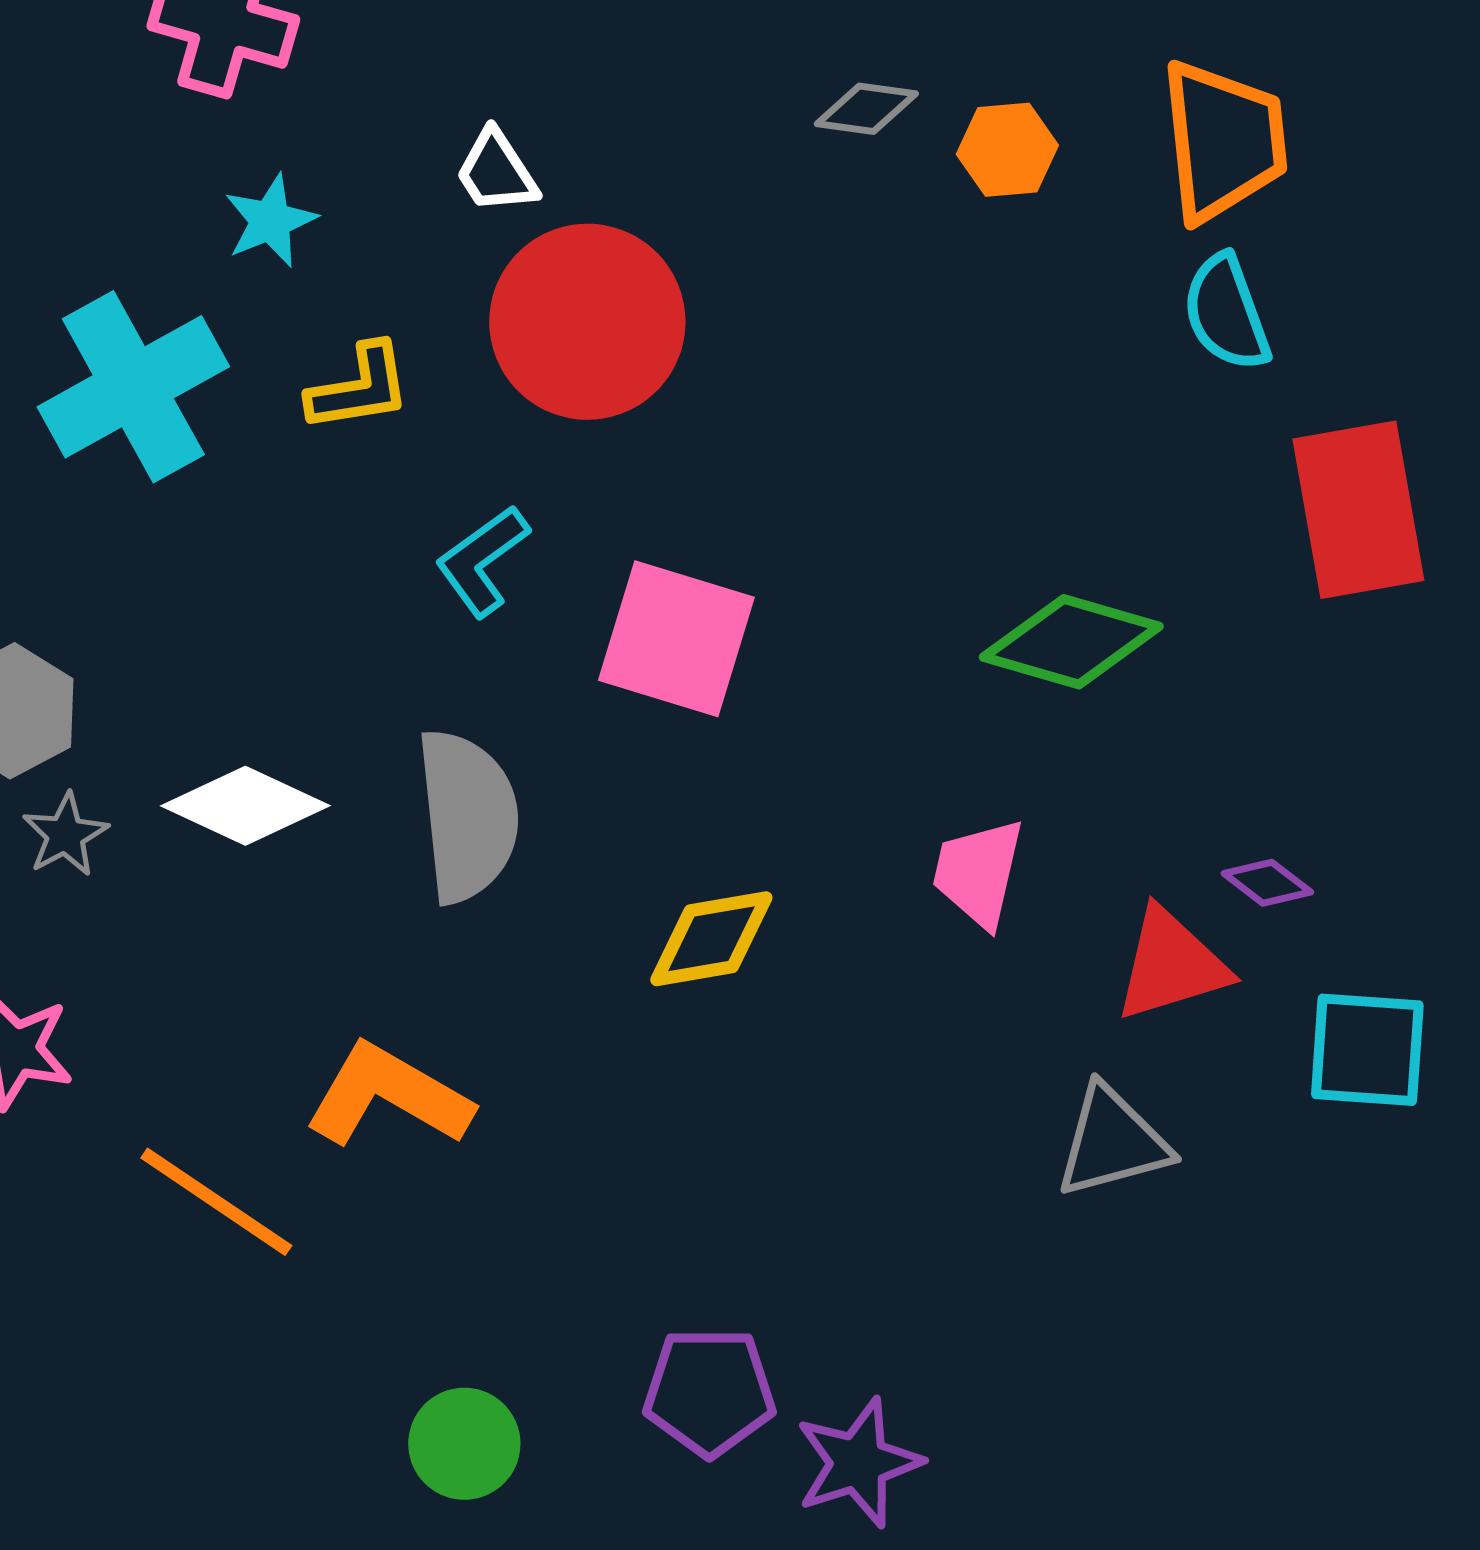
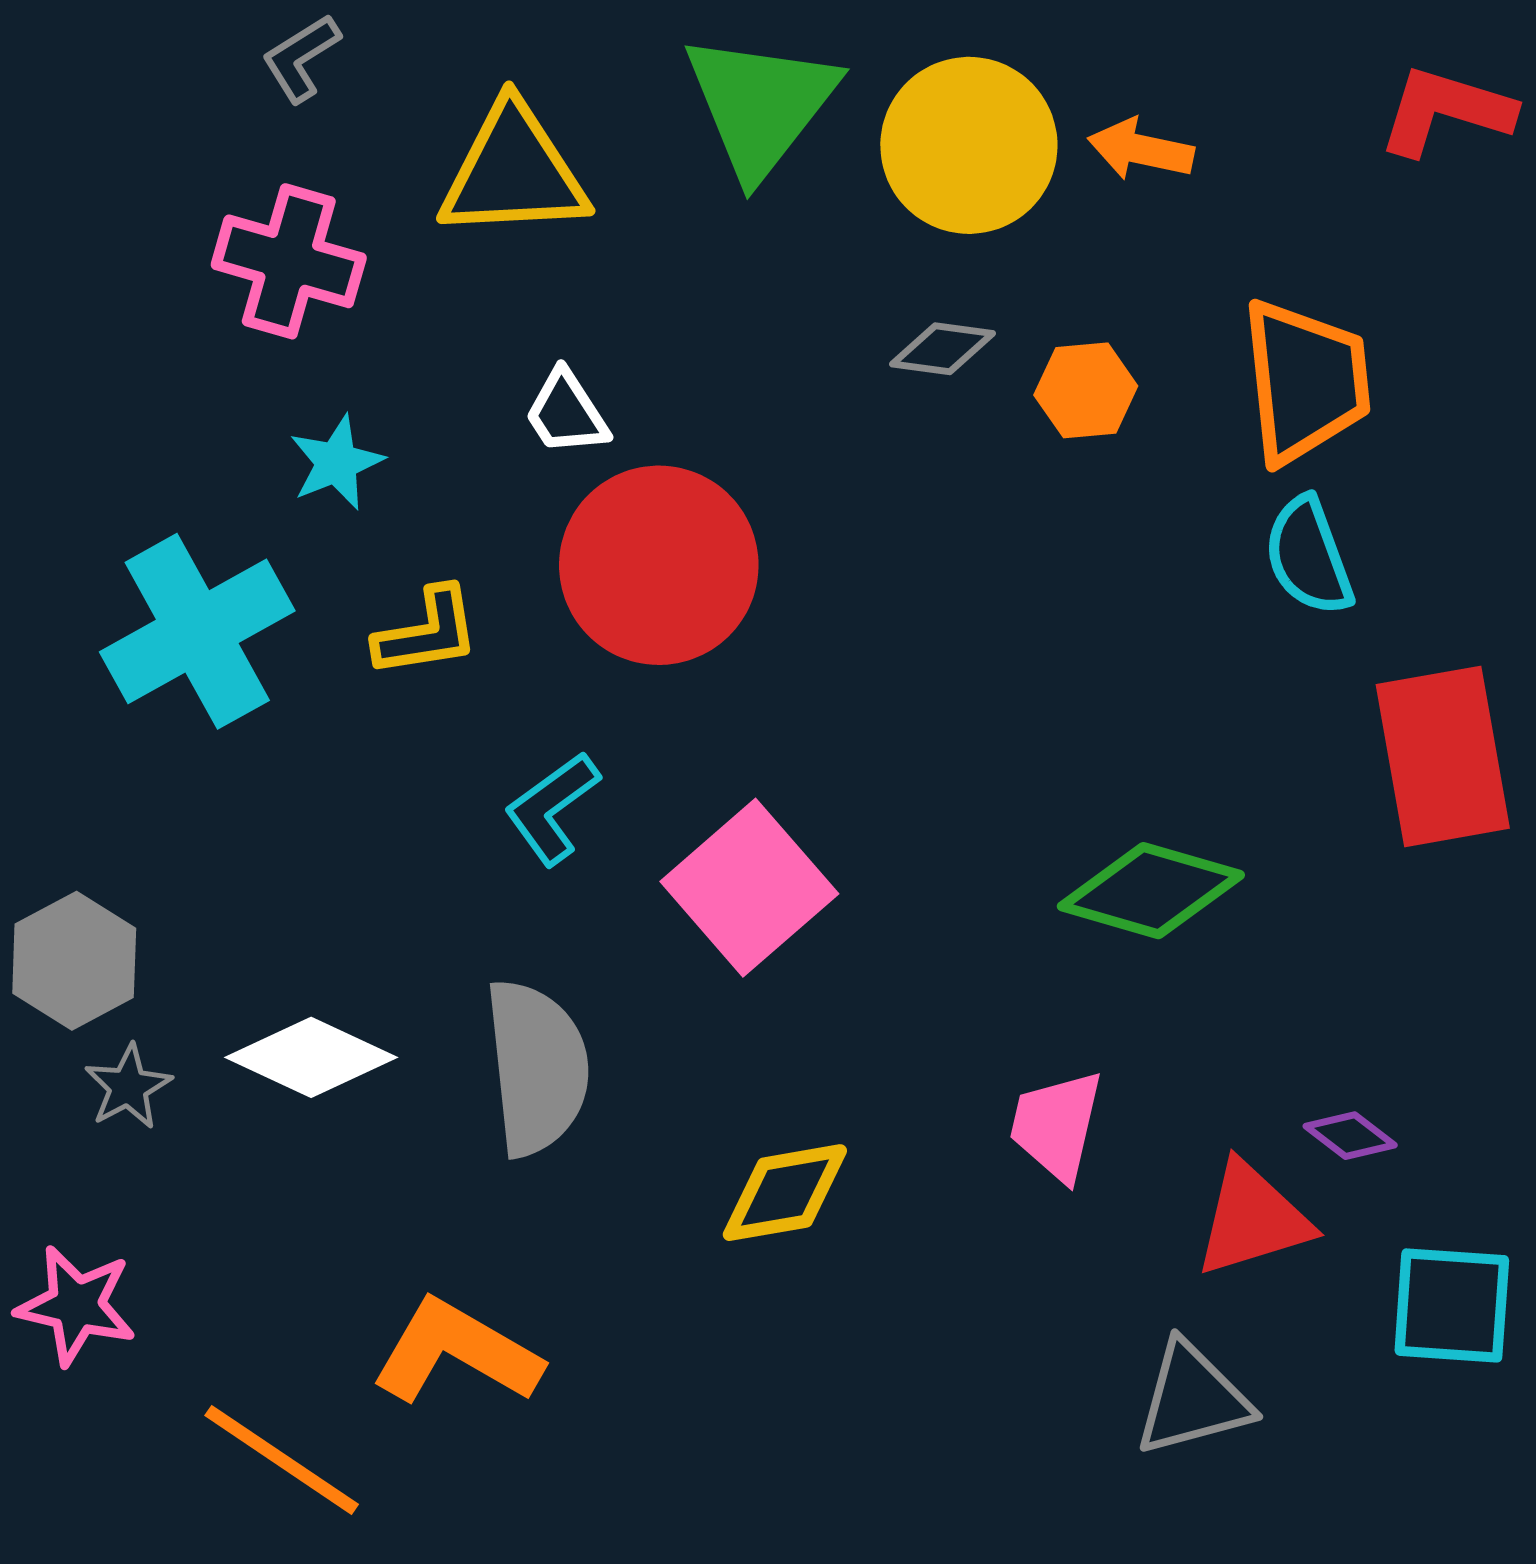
pink square: (676, 639) -> (749, 888), turned 32

